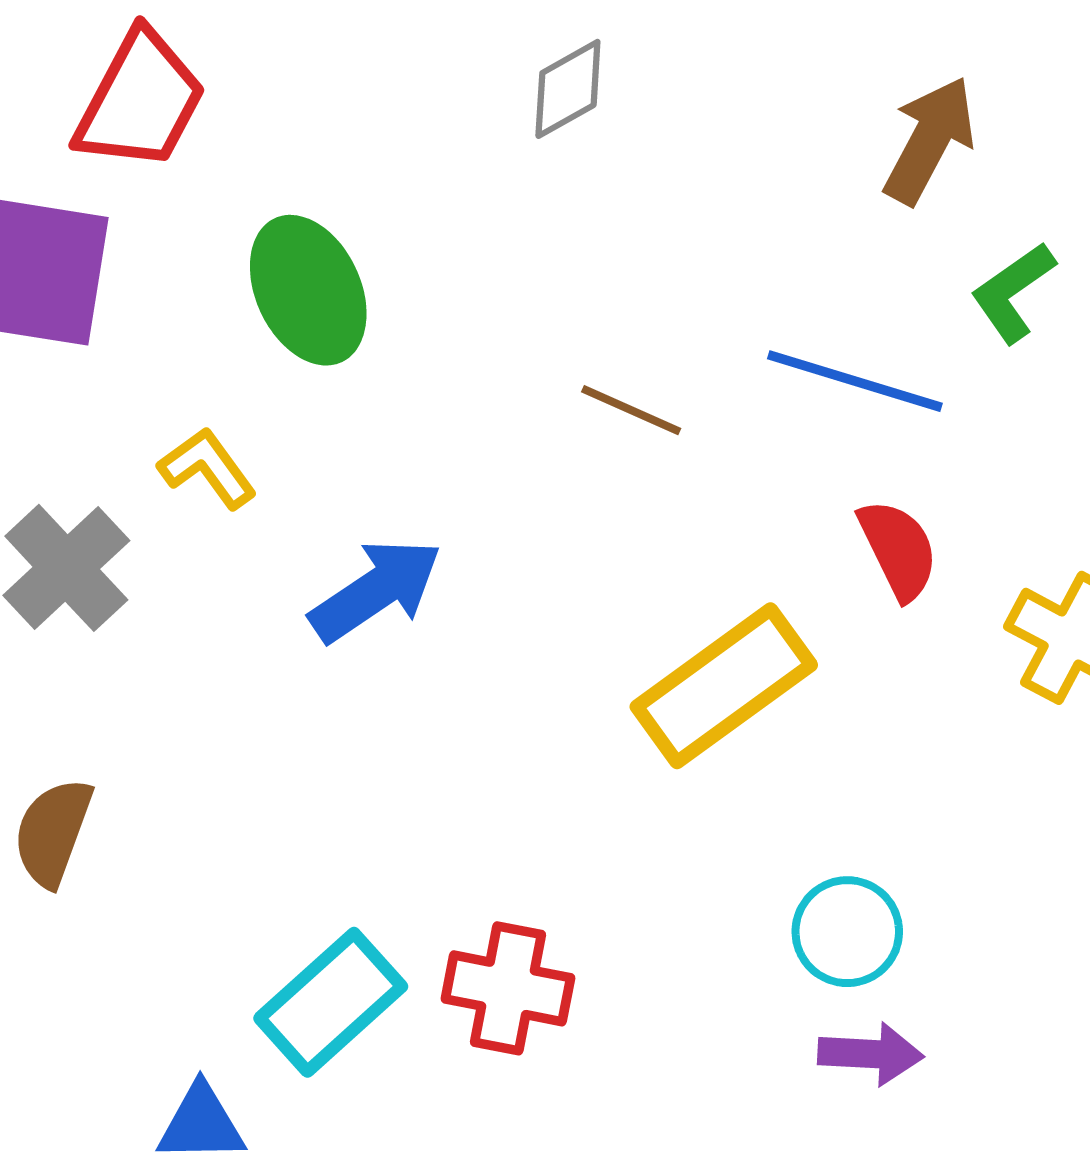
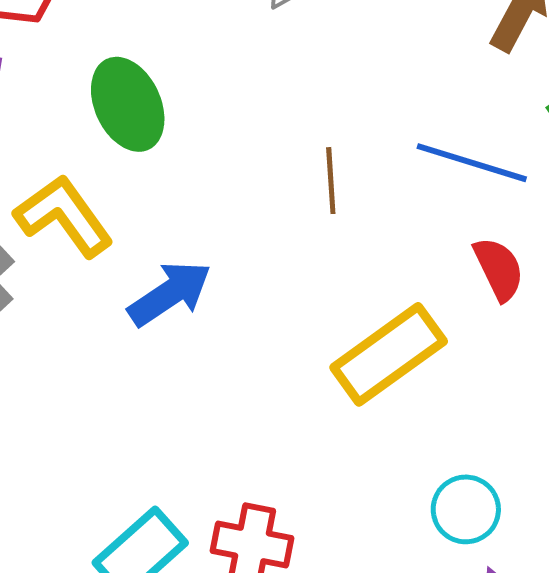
brown line: (631, 410) -> (331, 181), turned 62
yellow L-shape: (207, 468) -> (64, 216), size x1.6

